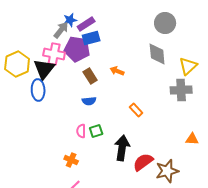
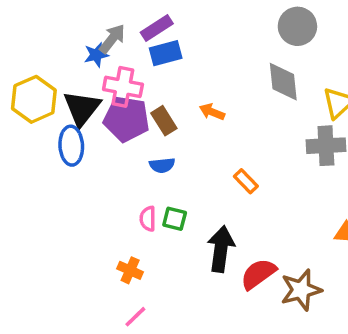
blue star: (70, 20) -> (96, 55), moved
purple pentagon: (77, 49) -> (126, 119), moved
pink cross: (54, 54) -> (123, 87), moved
green square: (96, 131) -> (175, 219), turned 32

